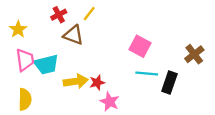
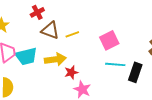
yellow line: (89, 14) -> (72, 34), moved, turned 32
pink square: (140, 46) -> (109, 40), turned 36
yellow arrow: (76, 81) -> (55, 59), moved

